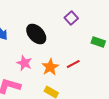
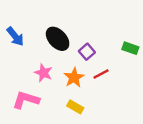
purple square: (71, 18) -> (87, 52), moved

